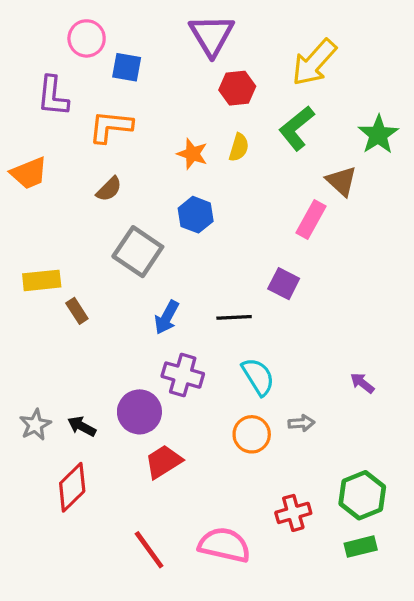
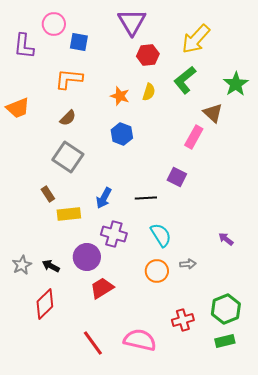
purple L-shape: (53, 96) -> (24, 46), moved
gray square: (138, 252) -> (68, 157), moved
yellow rectangle: (42, 280) -> (69, 214), moved

